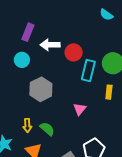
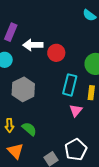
cyan rectangle: (88, 71) -> (70, 85), moved
pink triangle: (80, 109) -> (76, 111), moved

